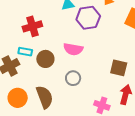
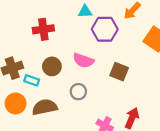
cyan rectangle: (25, 52) -> (32, 80), moved
brown square: (119, 68) -> (119, 72), moved
brown semicircle: (45, 97) -> (45, 107), turned -90

